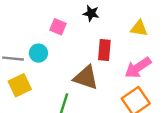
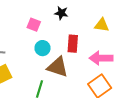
cyan circle: (38, 53) -> (43, 48), moved
pink arrow: (138, 68) -> (101, 58), turned 35

